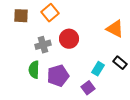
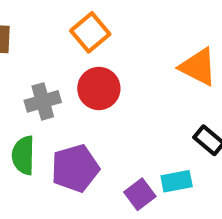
orange square: (50, 13) -> (90, 32), moved
cyan rectangle: (98, 69) -> (177, 181), moved, turned 48

